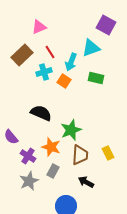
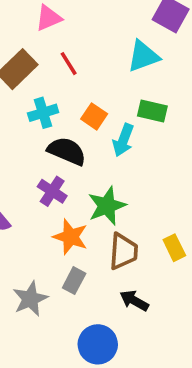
cyan arrow: (71, 62) -> (123, 140), moved
cyan cross: (44, 72) -> (43, 113), moved
black semicircle: (41, 113) -> (67, 151), moved
purple cross: (28, 156) -> (52, 191), moved

